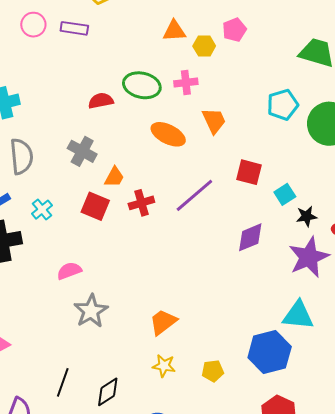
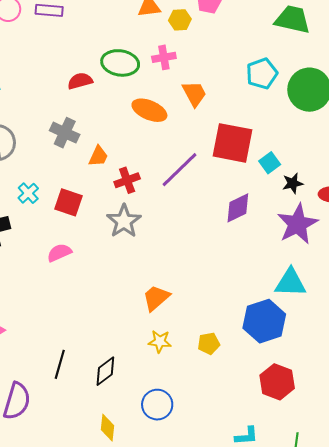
red square: (249, 172) -> (232, 143), size x1.6
red square: (95, 206) -> (69, 202), moved
gray star: (91, 311) -> (124, 221), moved

